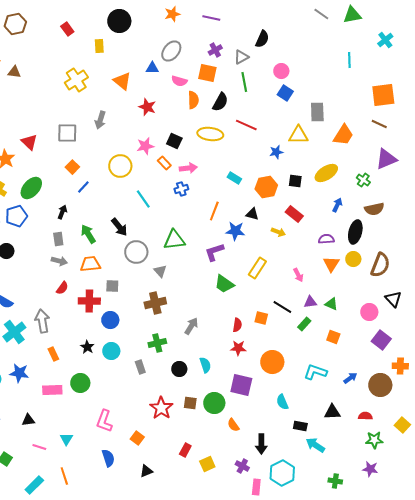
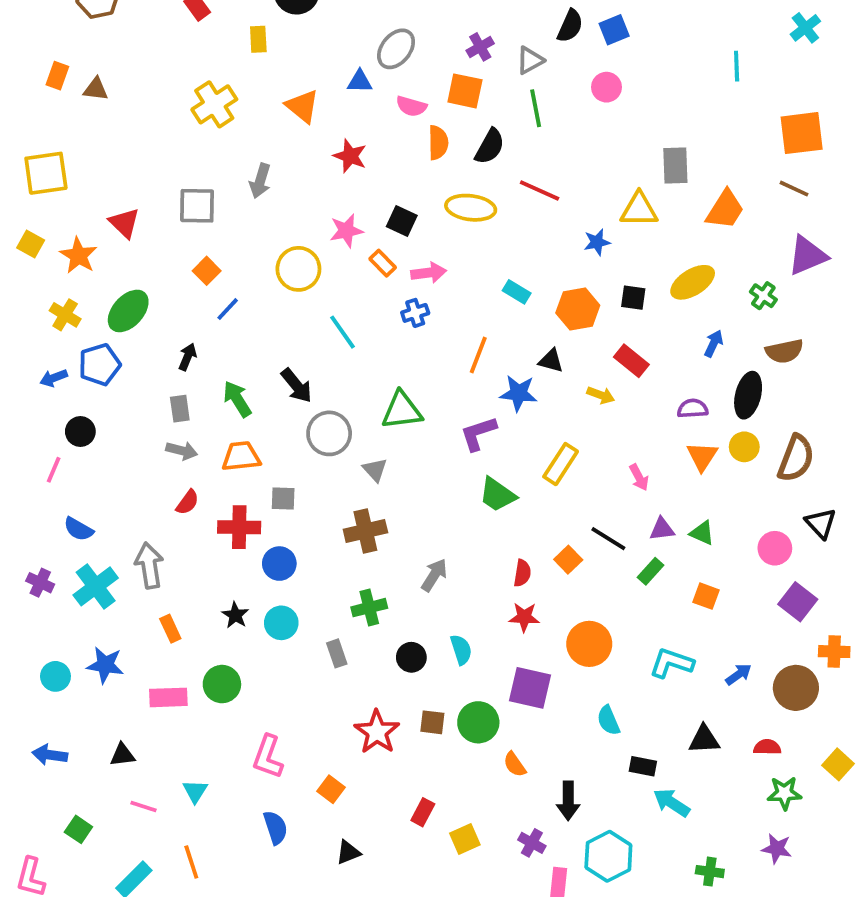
blue square: (285, 93) -> (614, 30), moved, turned 35
orange square: (261, 318) -> (568, 560), turned 32

